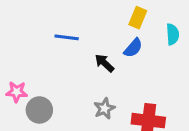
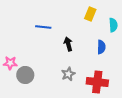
blue semicircle: (133, 48) -> (101, 47), moved, turned -40
black arrow: (104, 63) -> (68, 44), turned 32

